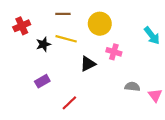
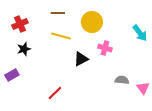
black star: (43, 44) -> (24, 49), moved
purple rectangle: (42, 81) -> (12, 75), moved
red line: (69, 103) -> (55, 93), moved

